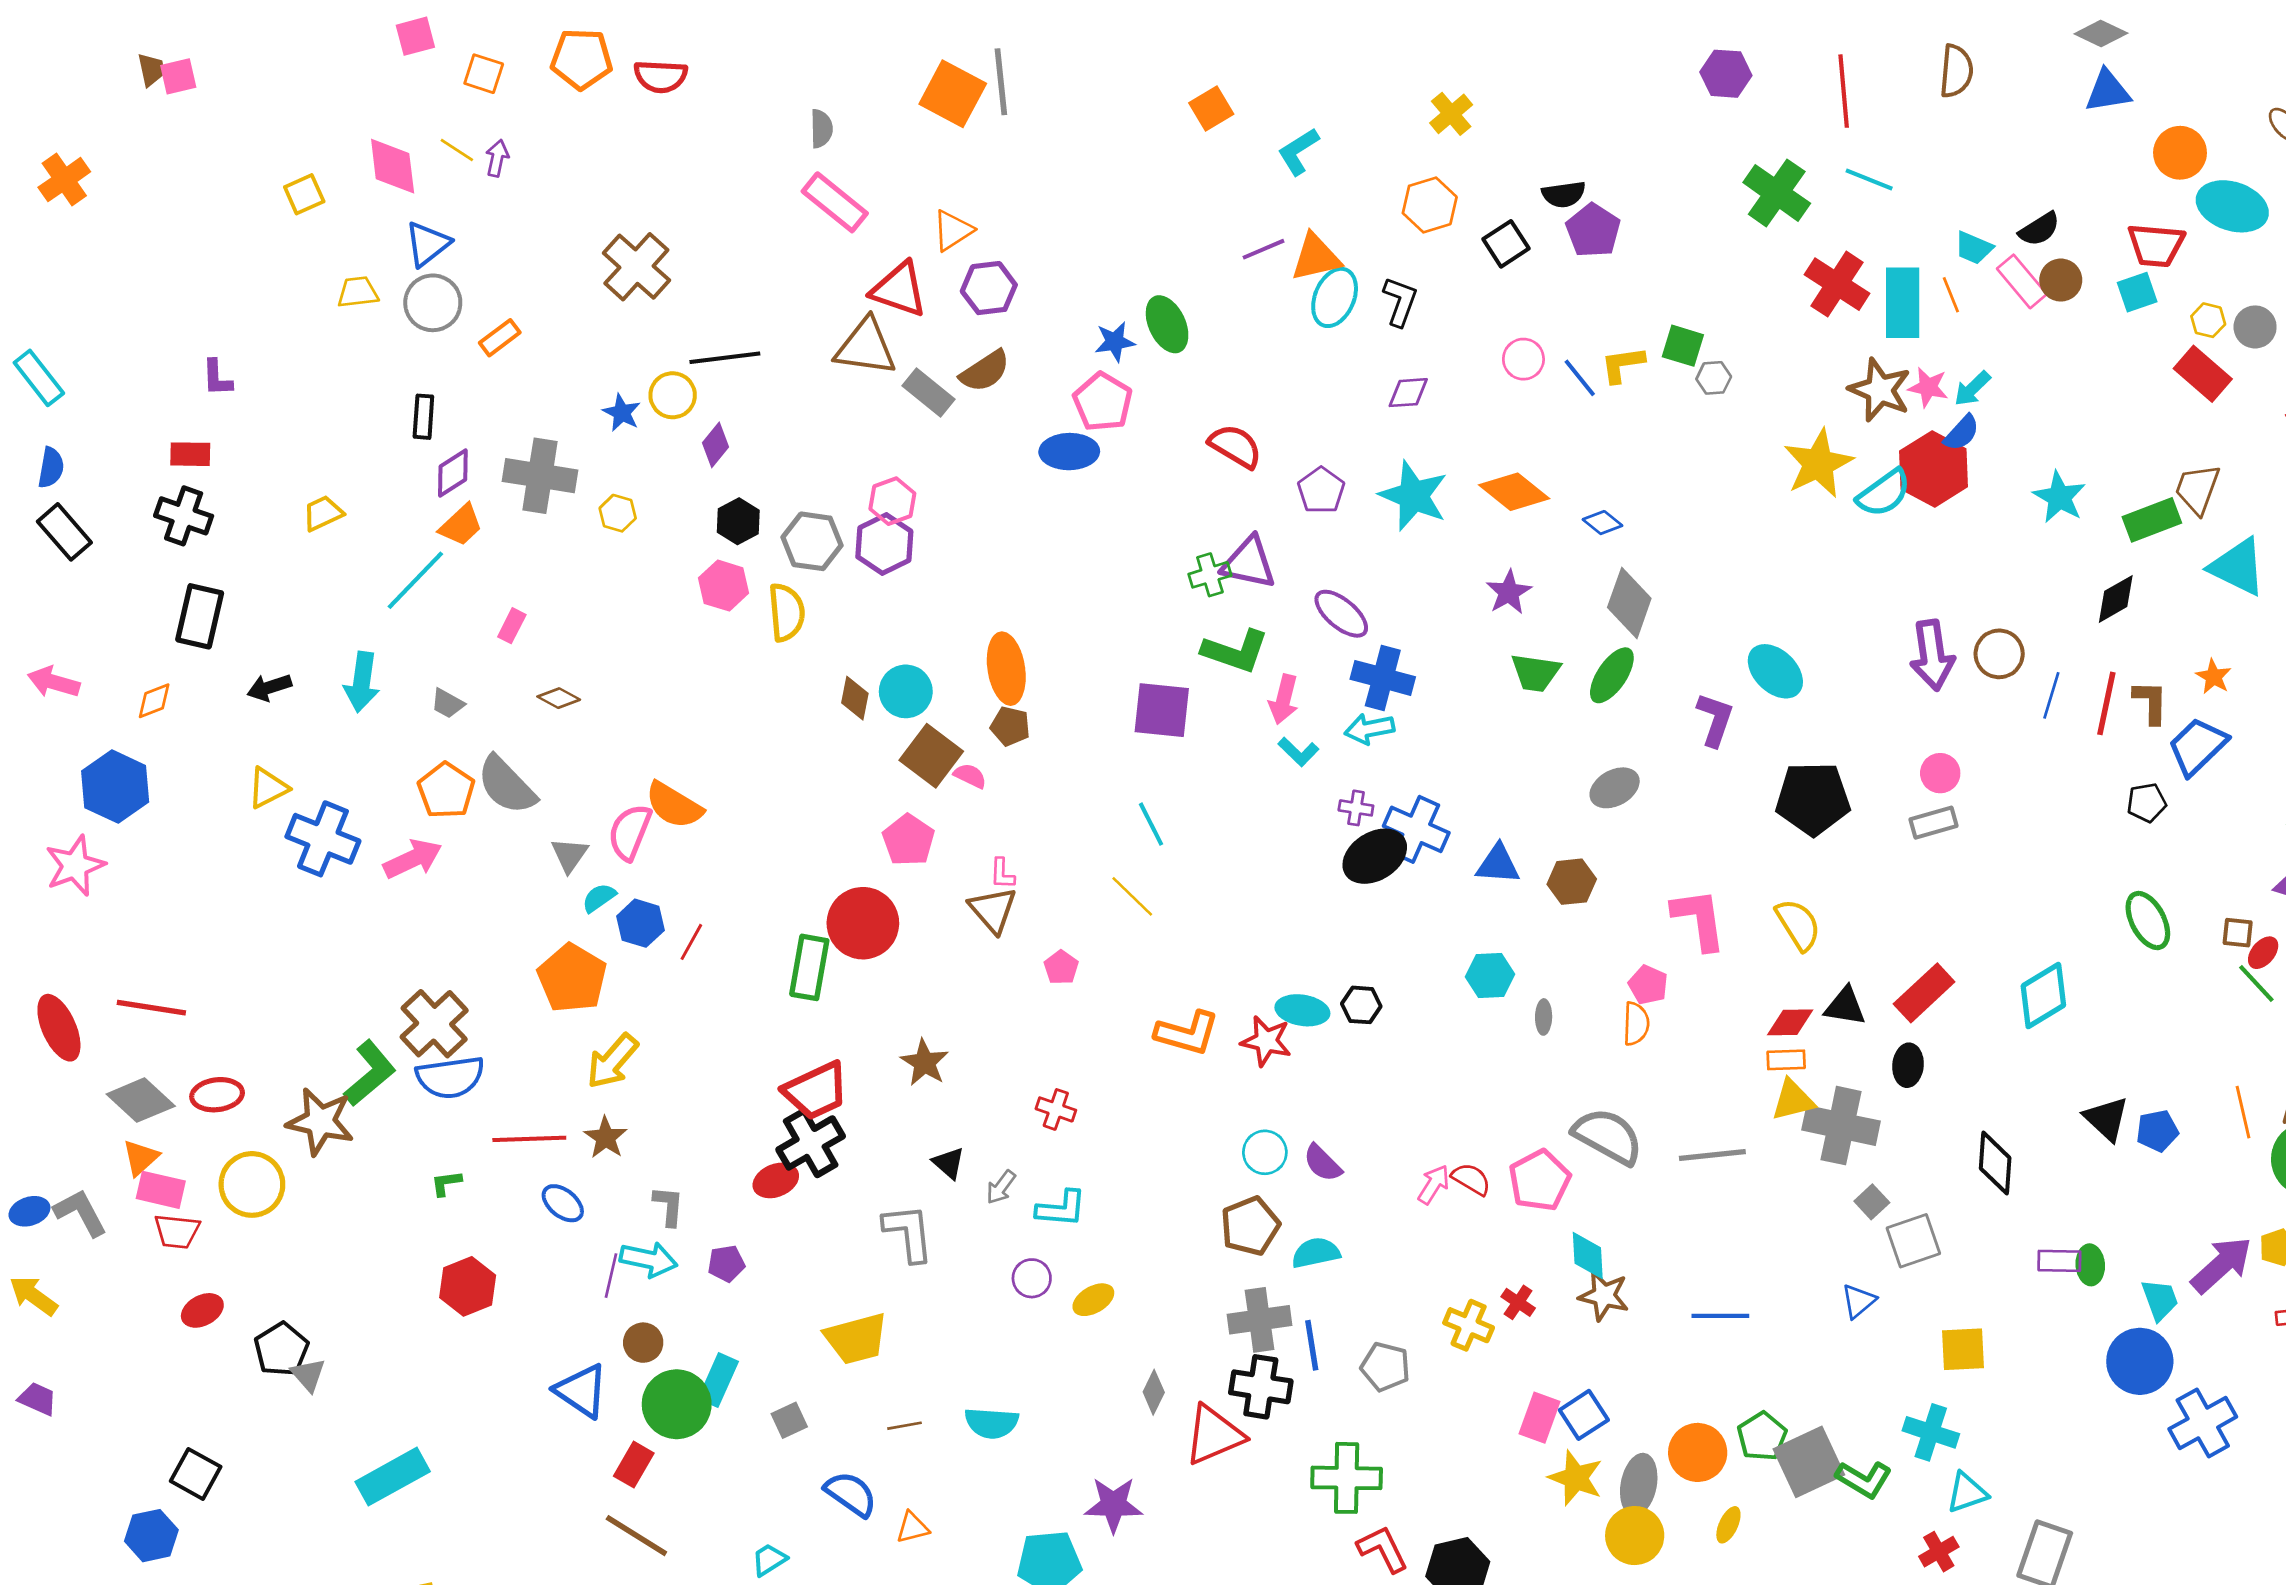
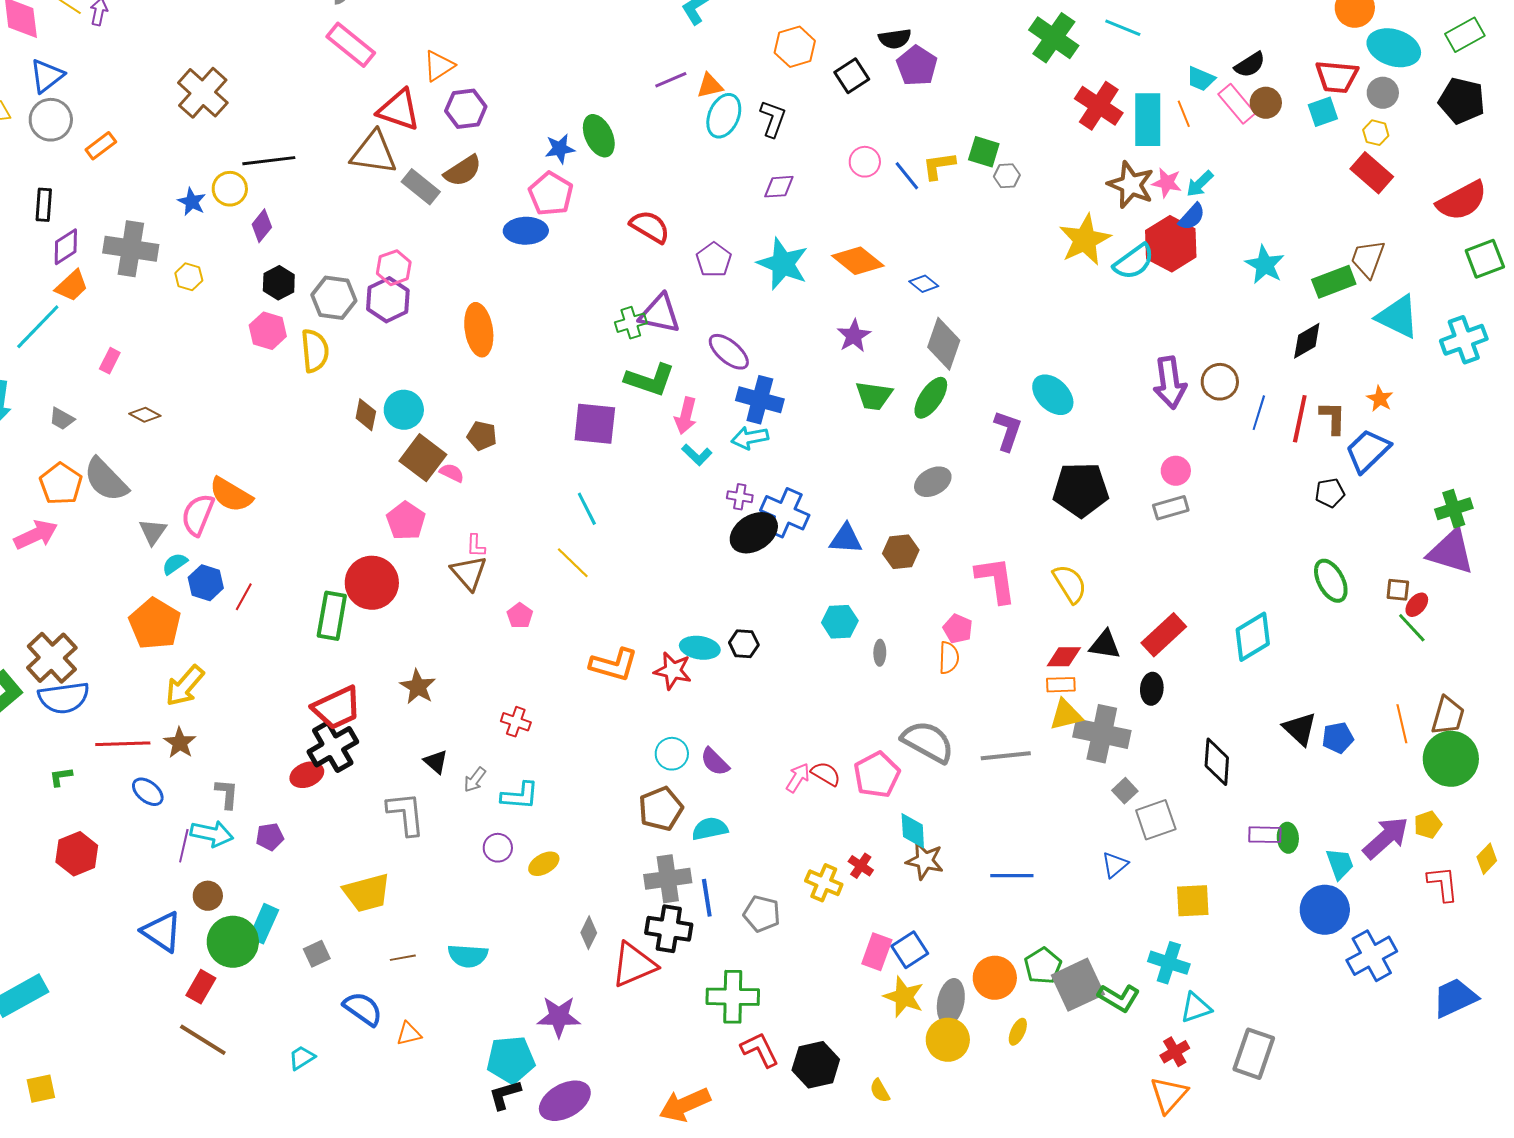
orange triangle: (1316, 257) -> (710, 86), size x0.7
gray circle: (2255, 327) -> (1383, 93), moved
orange ellipse: (1006, 669) -> (479, 330), moved

